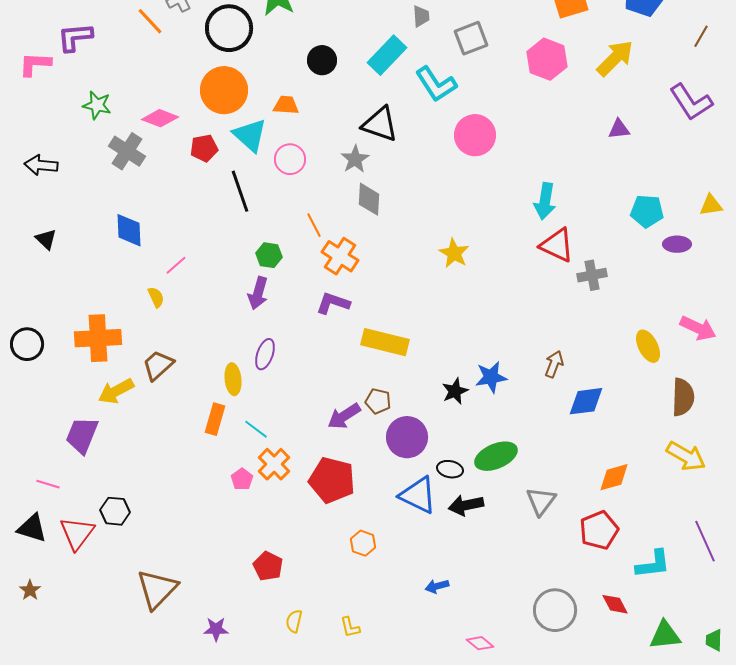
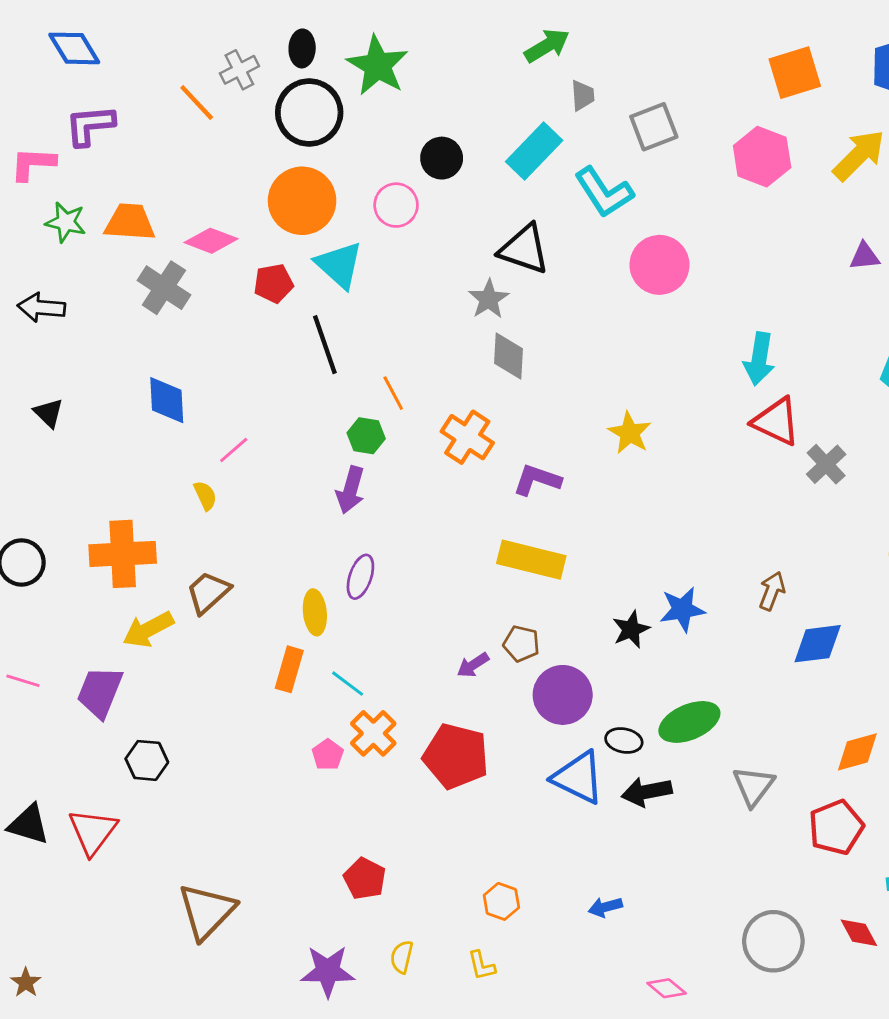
green star: (97, 105) -> (66, 222), moved
orange trapezoid: (286, 105) -> (130, 222), moved, size x1.4
pink circle: (290, 159) -> (396, 205), moved
orange line: (314, 225) -> (393, 393), moved
gray cross: (592, 275) -> (826, 464), turned -32
purple L-shape: (333, 303) -> (537, 480), moved
purple arrow: (344, 416) -> (473, 665), size x0.7
pink line: (48, 484) -> (23, 681), moved
black hexagon: (115, 511) -> (147, 760), moved
orange hexagon: (363, 543) -> (501, 901), moved
brown star: (30, 590) -> (26, 983), moved
purple star: (216, 629) -> (328, 971), moved, size x1.5

